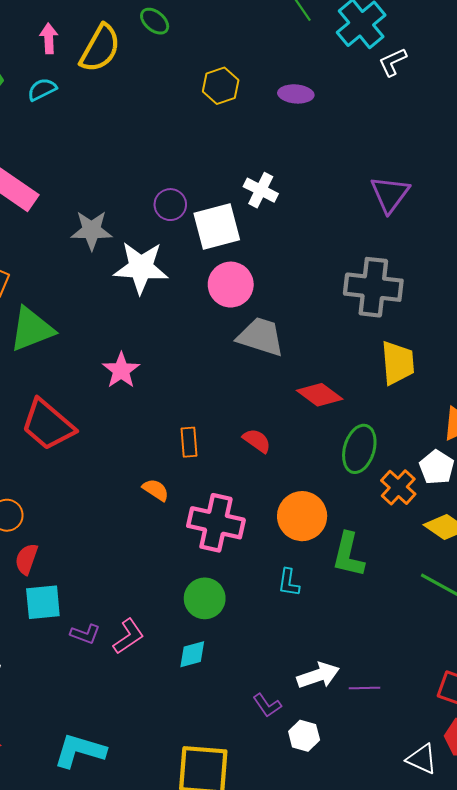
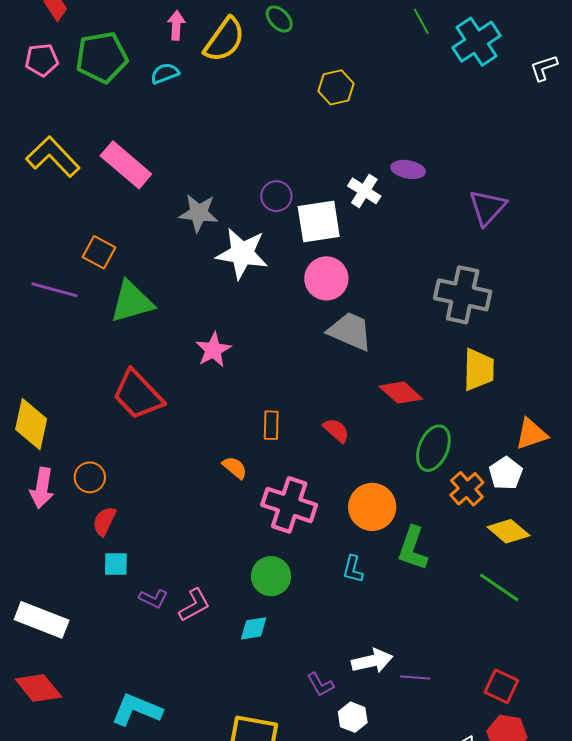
white L-shape: (393, 62) -> (544, 68), moved
purple ellipse: (296, 94) -> (408, 169), moved
cyan square: (43, 602) -> (116, 564), size x0.7

